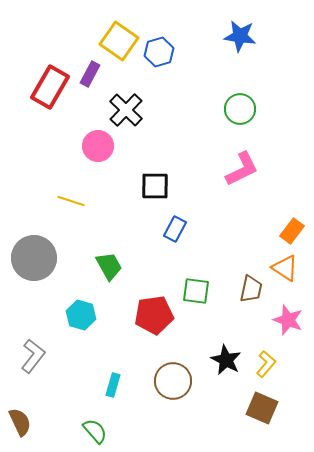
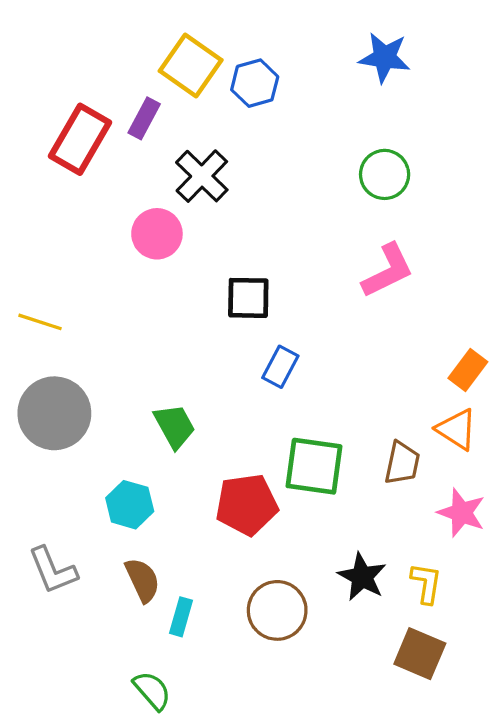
yellow line: (71, 201) -> (40, 322), moved
green square: (196, 291) -> (314, 466), size x1.4
gray L-shape: (33, 356) -> (53, 570), turned 120
yellow L-shape: (266, 364) -> (426, 583), turned -32
brown semicircle: (20, 422) -> (143, 580), moved

